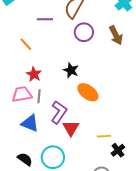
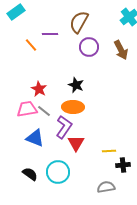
orange line: (26, 44) -> (31, 45), moved
orange ellipse: (88, 92) -> (73, 107), moved, turned -35
gray line: (39, 96) -> (44, 111), turned -56
black cross: (118, 150) -> (123, 165), turned 32

